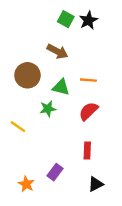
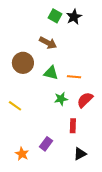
orange line: (88, 80) -> (74, 77), moved
green star: (48, 109) -> (61, 99), moved
red semicircle: (88, 111) -> (85, 100), moved

